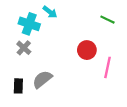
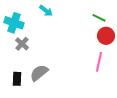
cyan cross: (29, 24) -> (14, 23), moved
red circle: (87, 50) -> (106, 36), moved

